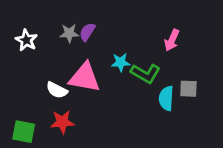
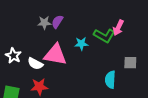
white star: (26, 40) -> (13, 56), moved
green L-shape: (145, 73) -> (104, 36), moved
cyan semicircle: (166, 98) -> (110, 80), moved

